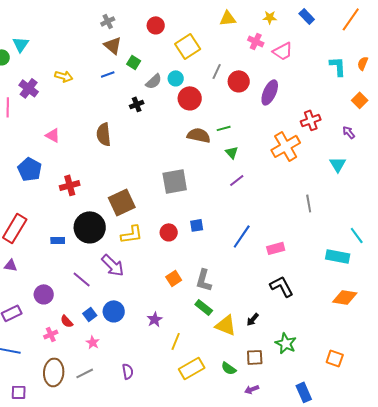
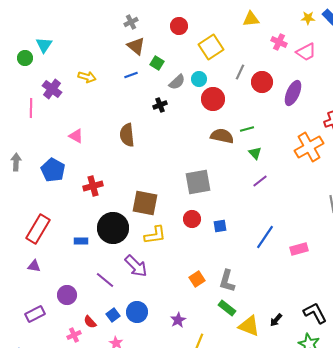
yellow star: (270, 17) -> (308, 18), moved
brown square: (122, 202) -> (145, 203), turned 36
red circle: (169, 232) -> (192, 219), moved
black L-shape: (282, 286) -> (315, 313), moved

